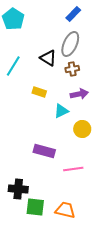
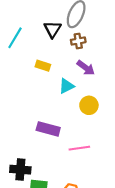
black triangle: (48, 58) -> (53, 29), turned 30
purple arrow: (79, 94) -> (86, 68), turned 48

